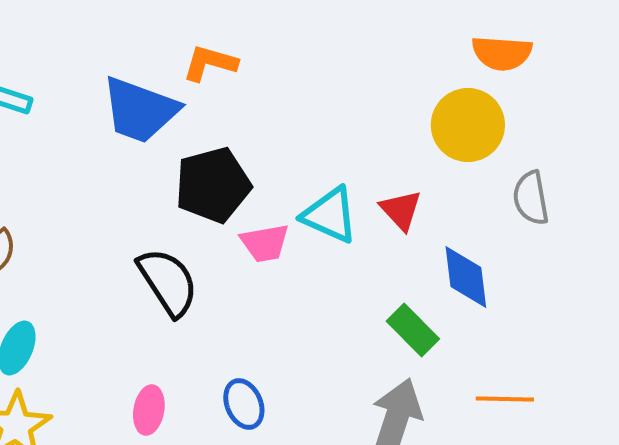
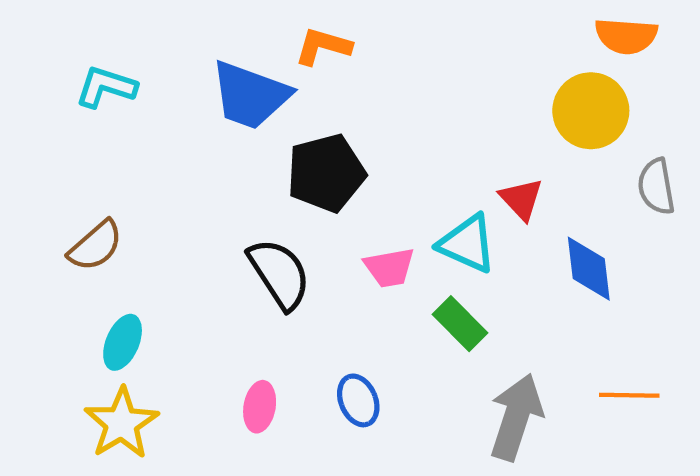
cyan triangle: (330, 215) -> (467, 244), moved
pink trapezoid: (265, 243) -> (389, 268), moved
green rectangle: (413, 330) -> (460, 324), moved

